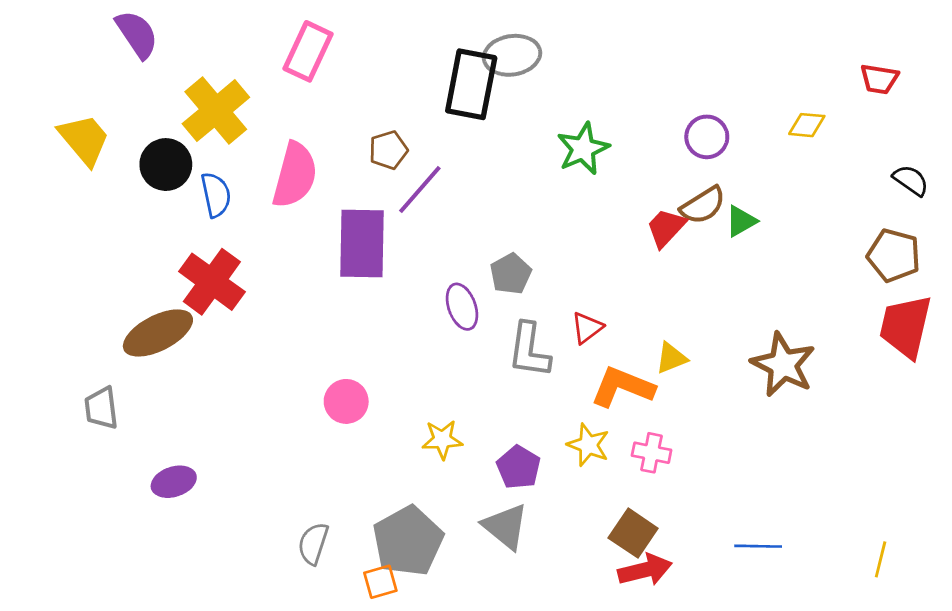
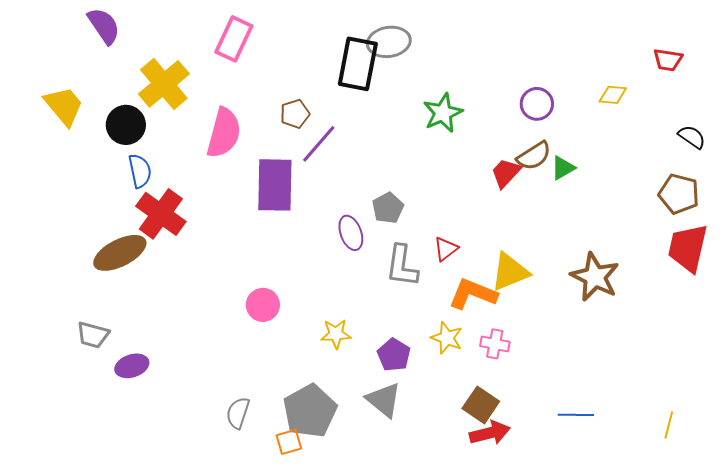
blue semicircle: (216, 195) -> (140, 171), moved
yellow triangle: (671, 358) -> (510, 272), size x1.6
gray trapezoid: (101, 408) -> (93, 335), moved, turned -68

